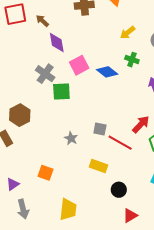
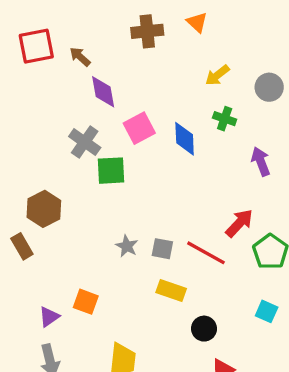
blue diamond: (107, 72) -> (185, 139), turned 50
gray square: (100, 129) -> (162, 249), moved
purple triangle: (13, 184) -> (49, 317), moved

